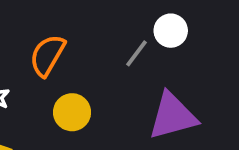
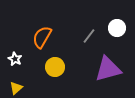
white circle: (171, 31) -> (117, 28), moved

